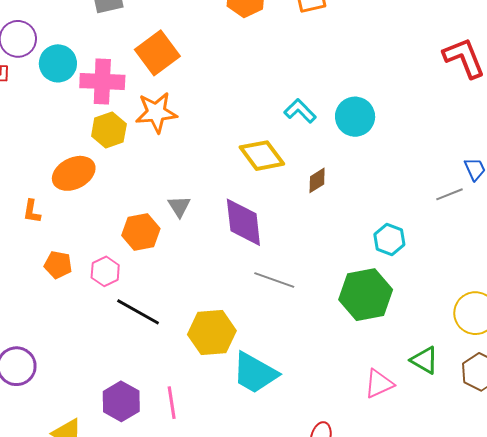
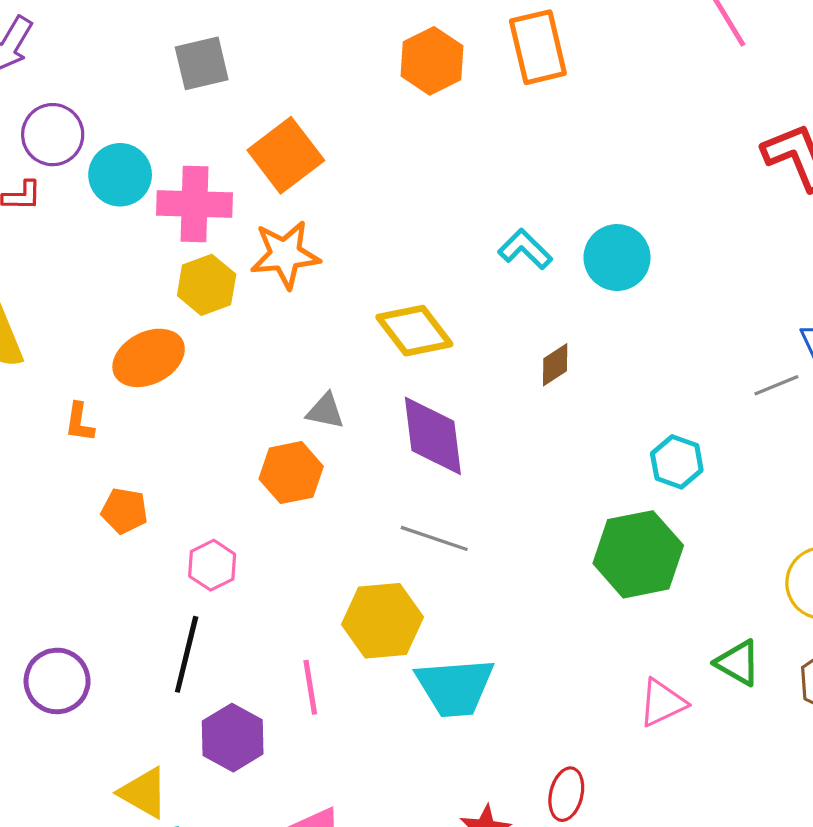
yellow diamond: (262, 156) -> (414, 331), moved
gray triangle: (179, 206) -> (325, 411), turned -45
orange hexagon: (141, 232) -> (291, 473), moved
pink hexagon: (105, 271) -> (212, 565), moved
gray line: (274, 280) -> (434, 538), moved
black line: (138, 312) -> (187, 654), moved, turned 75
cyan trapezoid: (255, 373) -> (455, 687), turned -33
pink line: (172, 403) -> (310, 687), moved

